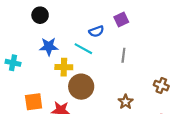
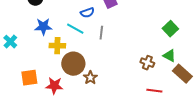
gray line: (123, 55) -> (101, 33), moved
cyan cross: (13, 63) -> (10, 42), turned 32
brown star: (126, 102) -> (90, 78), moved

